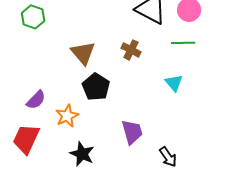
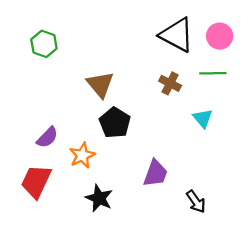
brown cross: (131, 50) -> (170, 83), moved
purple trapezoid: (132, 132) -> (155, 173), turned 36

